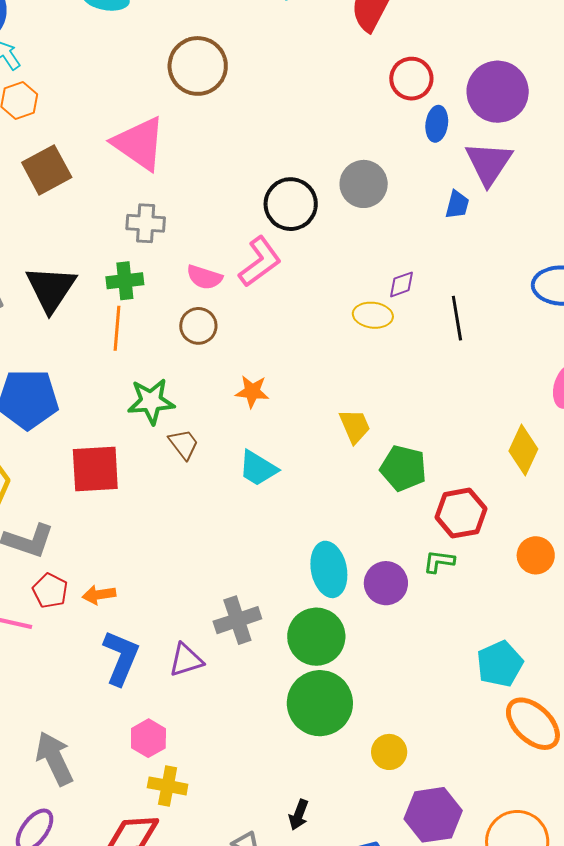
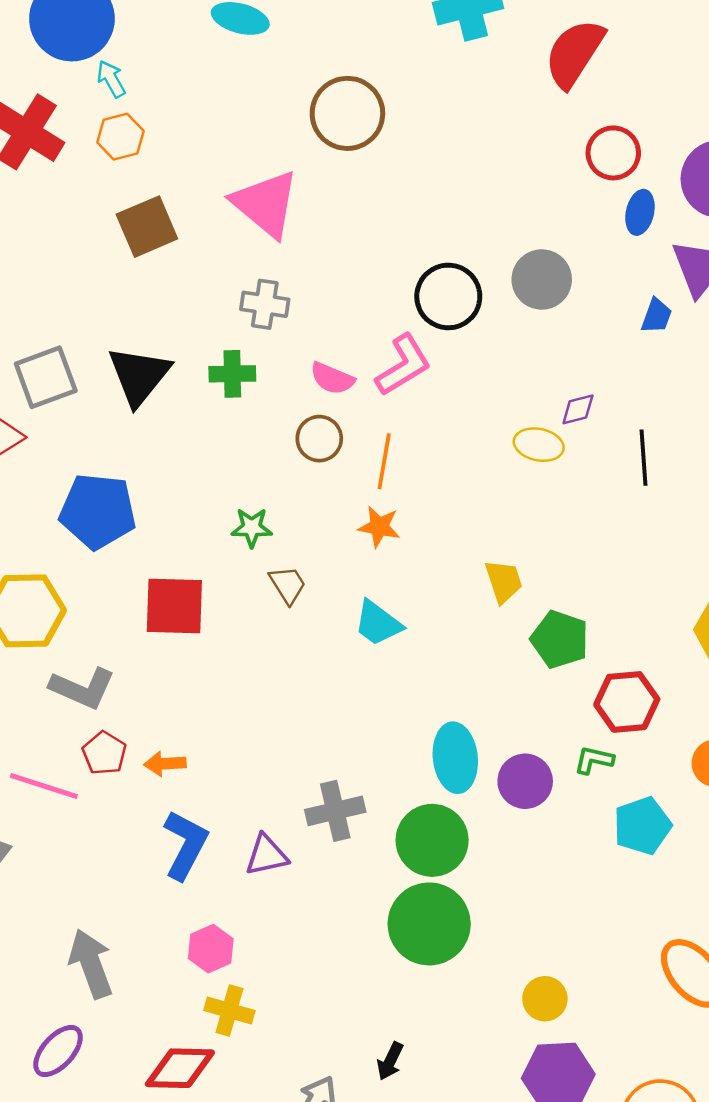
orange line: (117, 328) -> (384, 461), moved
green star: (151, 401) -> (252, 528), size x0.7
cyan pentagon: (500, 664) -> (642, 826), moved
yellow circle: (389, 752) -> (545, 999), moved

